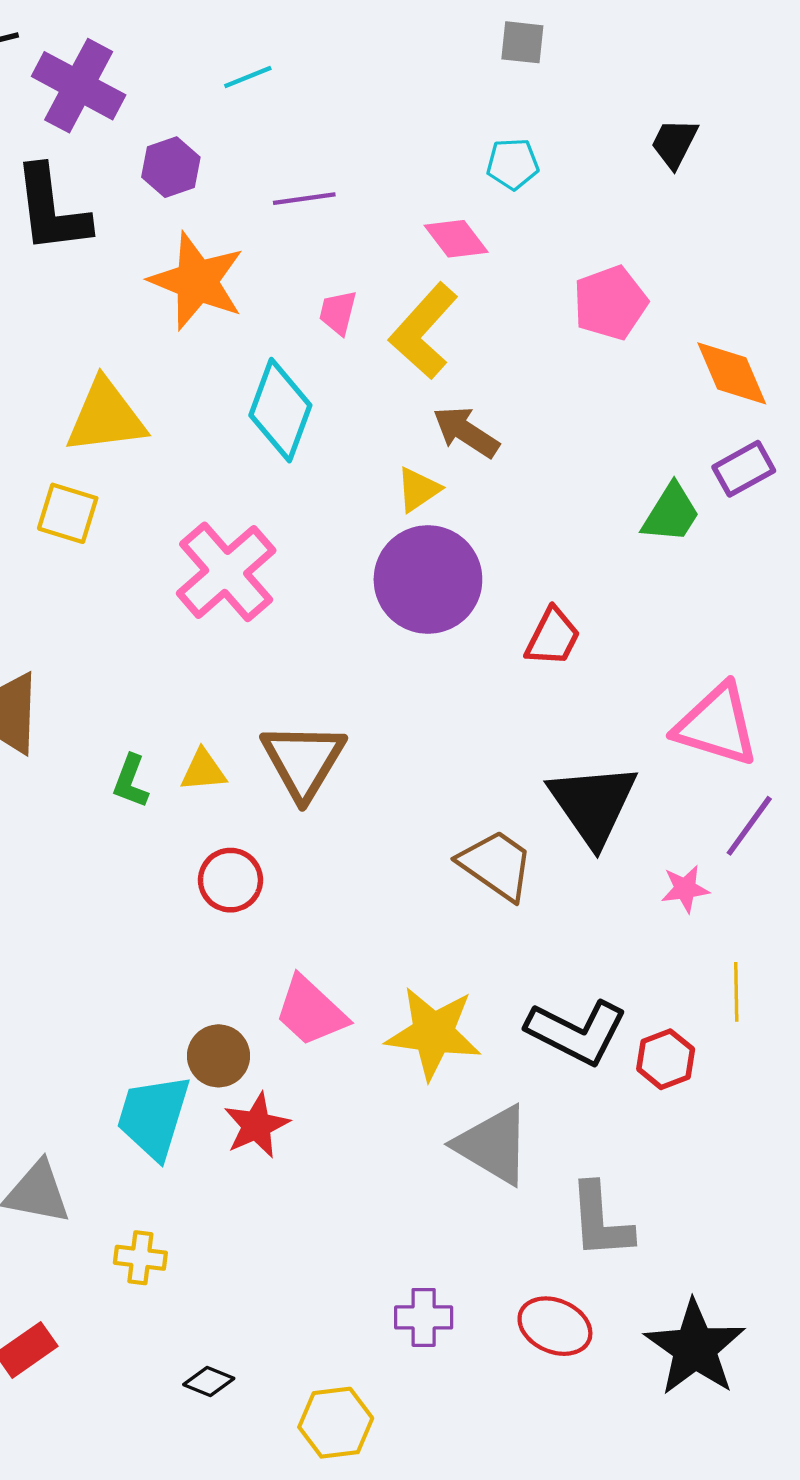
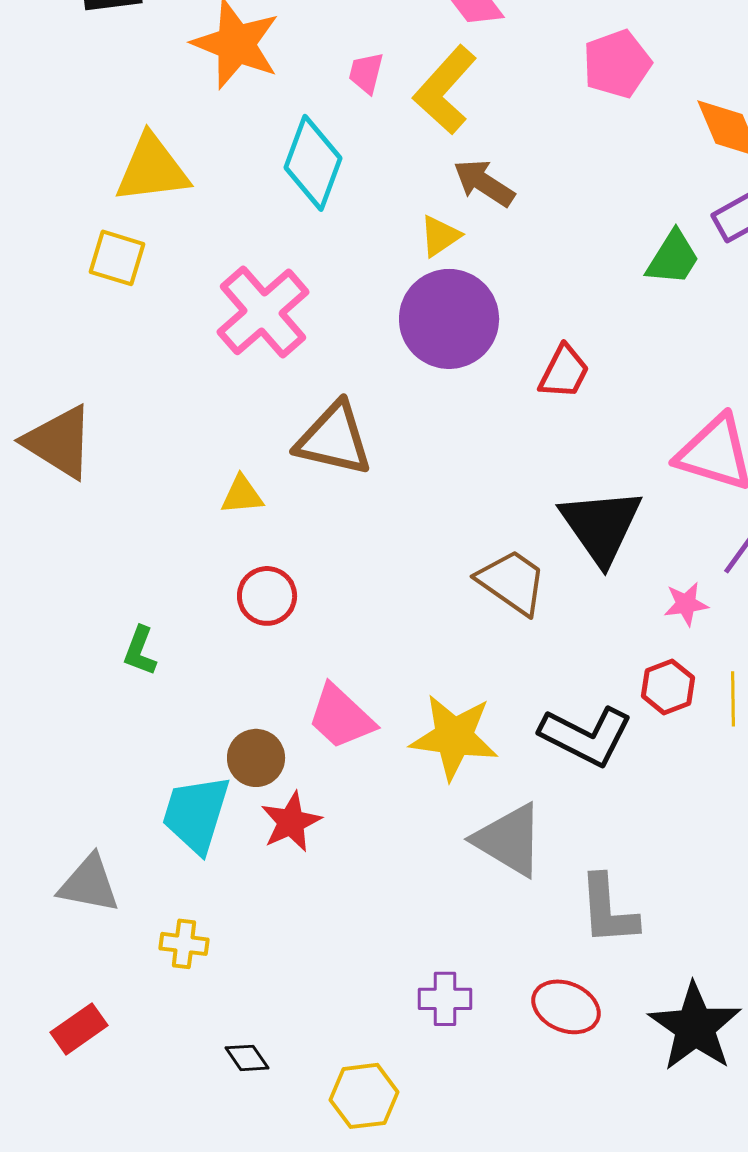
brown triangle: (303, 761) -> (334, 439), moved, turned -48
green L-shape: (131, 781) -> (140, 651), moved
red hexagon: (666, 1059) -> (668, 687), moved
black diamond: (209, 1381) -> (247, 1058), turned 33

